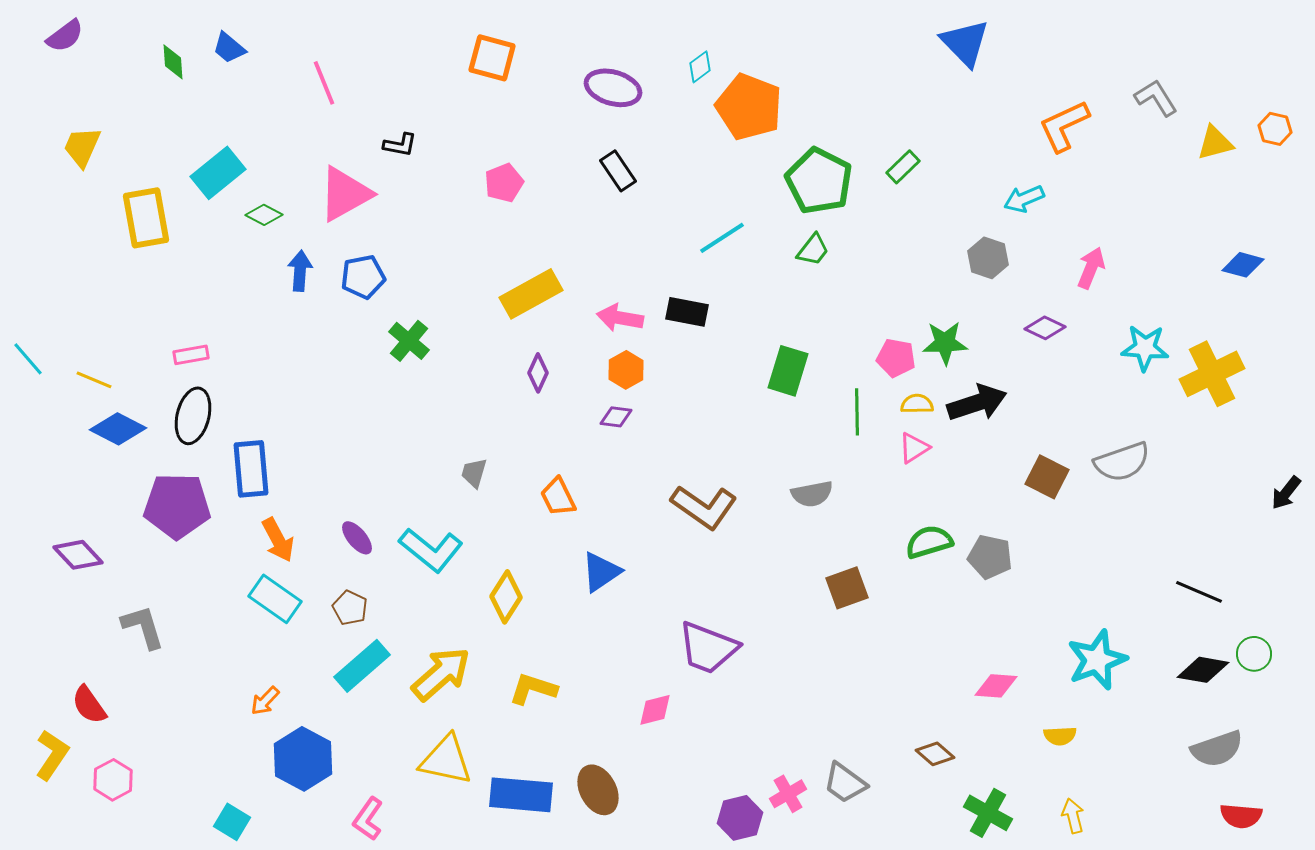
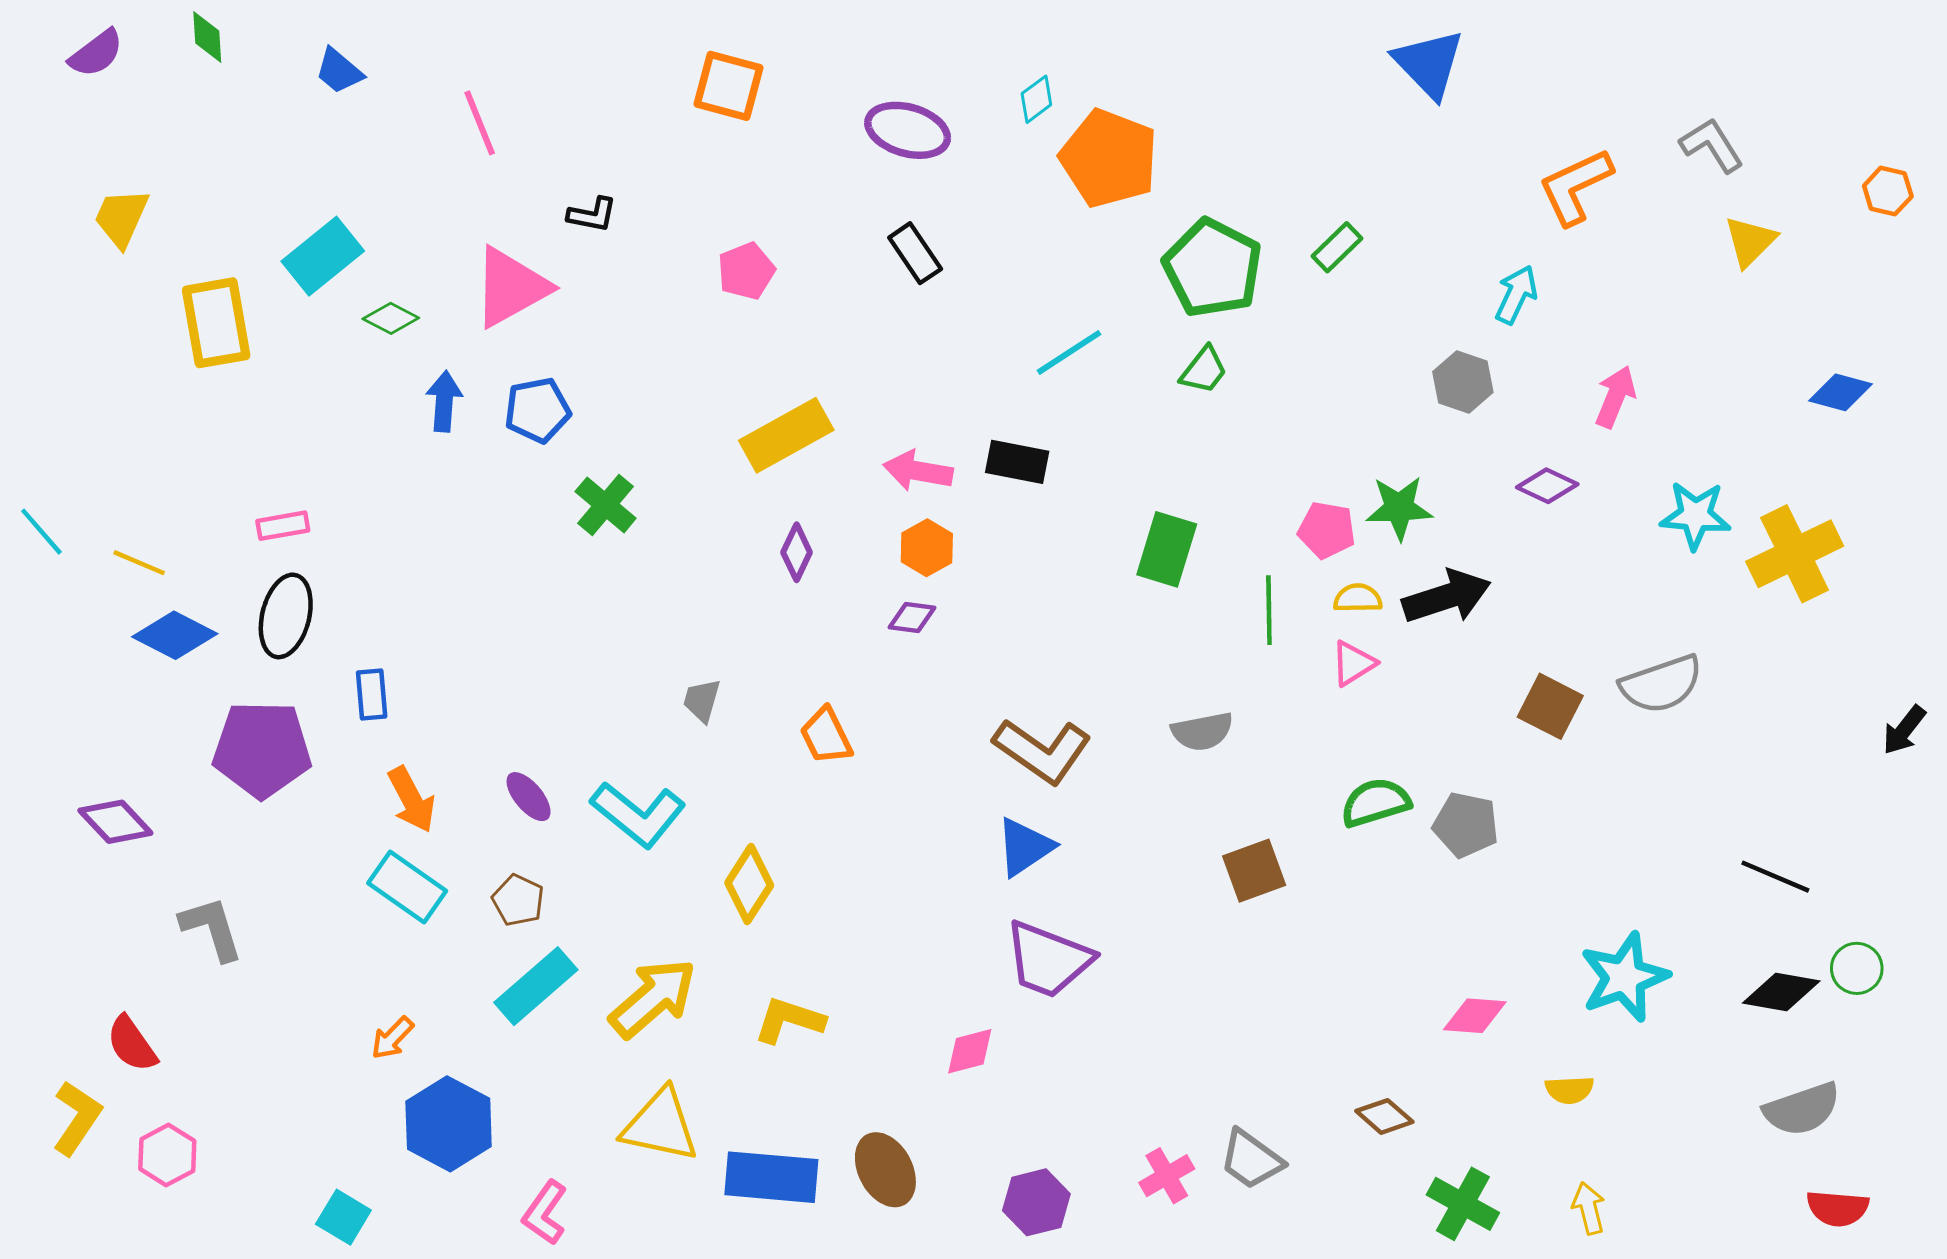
green diamond: (173, 62) -> (207, 37), moved
yellow triangle: (1215, 143) -> (1750, 241), moved, turned -30
cyan arrow: (1024, 199) -> (1516, 295), turned 138
blue rectangle: (251, 469) -> (372, 694), size x0.6
blue triangle: (601, 572) -> (1025, 847), moved
purple hexagon: (740, 818) -> (1036, 1202), moved

